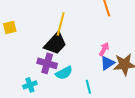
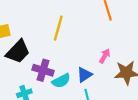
black trapezoid: (55, 44) -> (18, 52), moved
blue triangle: (107, 63) -> (84, 75), moved

